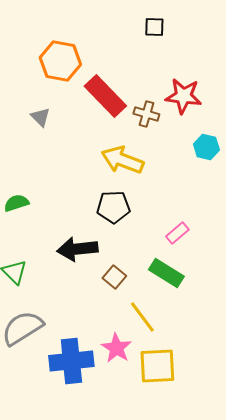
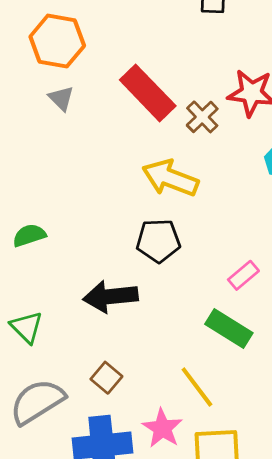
orange hexagon: (60, 61) -> (57, 41), moved
brown cross: (146, 114) -> (202, 117), turned 30
gray triangle: (40, 117) -> (61, 98), moved
brown square: (114, 277) -> (106, 378), moved

